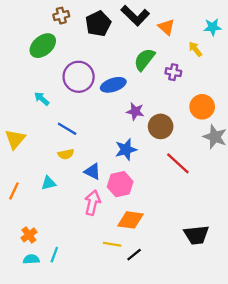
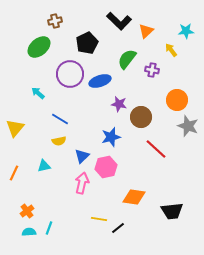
black pentagon: (98, 24) -> (87, 43), moved
orange triangle: (166, 27) -> (146, 31), turned 35
blue triangle: (92, 171) -> (82, 156), turned 49
orange diamond: (131, 220) -> (134, 197), moved

